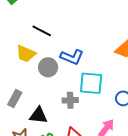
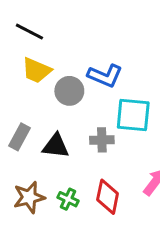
black line: (42, 31) -> (29, 32), moved
black triangle: (38, 115) -> (56, 146), moved

